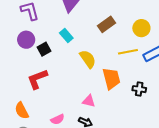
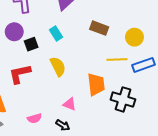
brown rectangle: (107, 24) -> (99, 28), turned 48
yellow semicircle: (88, 59) -> (58, 66), moved
black cross: (139, 89) -> (123, 99), size x1.6

